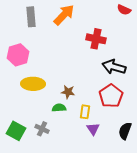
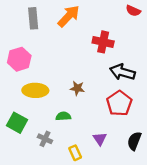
brown star: (68, 92) -> (77, 88), moved
yellow rectangle: (85, 112) -> (75, 153), moved, turned -32
green square: (16, 131) -> (17, 123), moved

